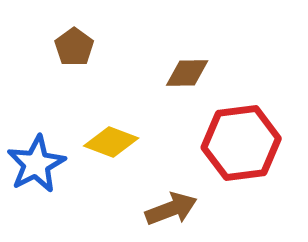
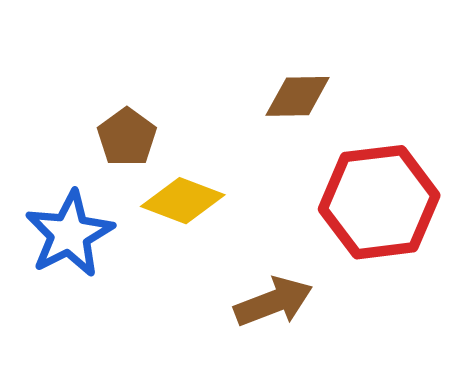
brown pentagon: (74, 47) -> (127, 137), moved

